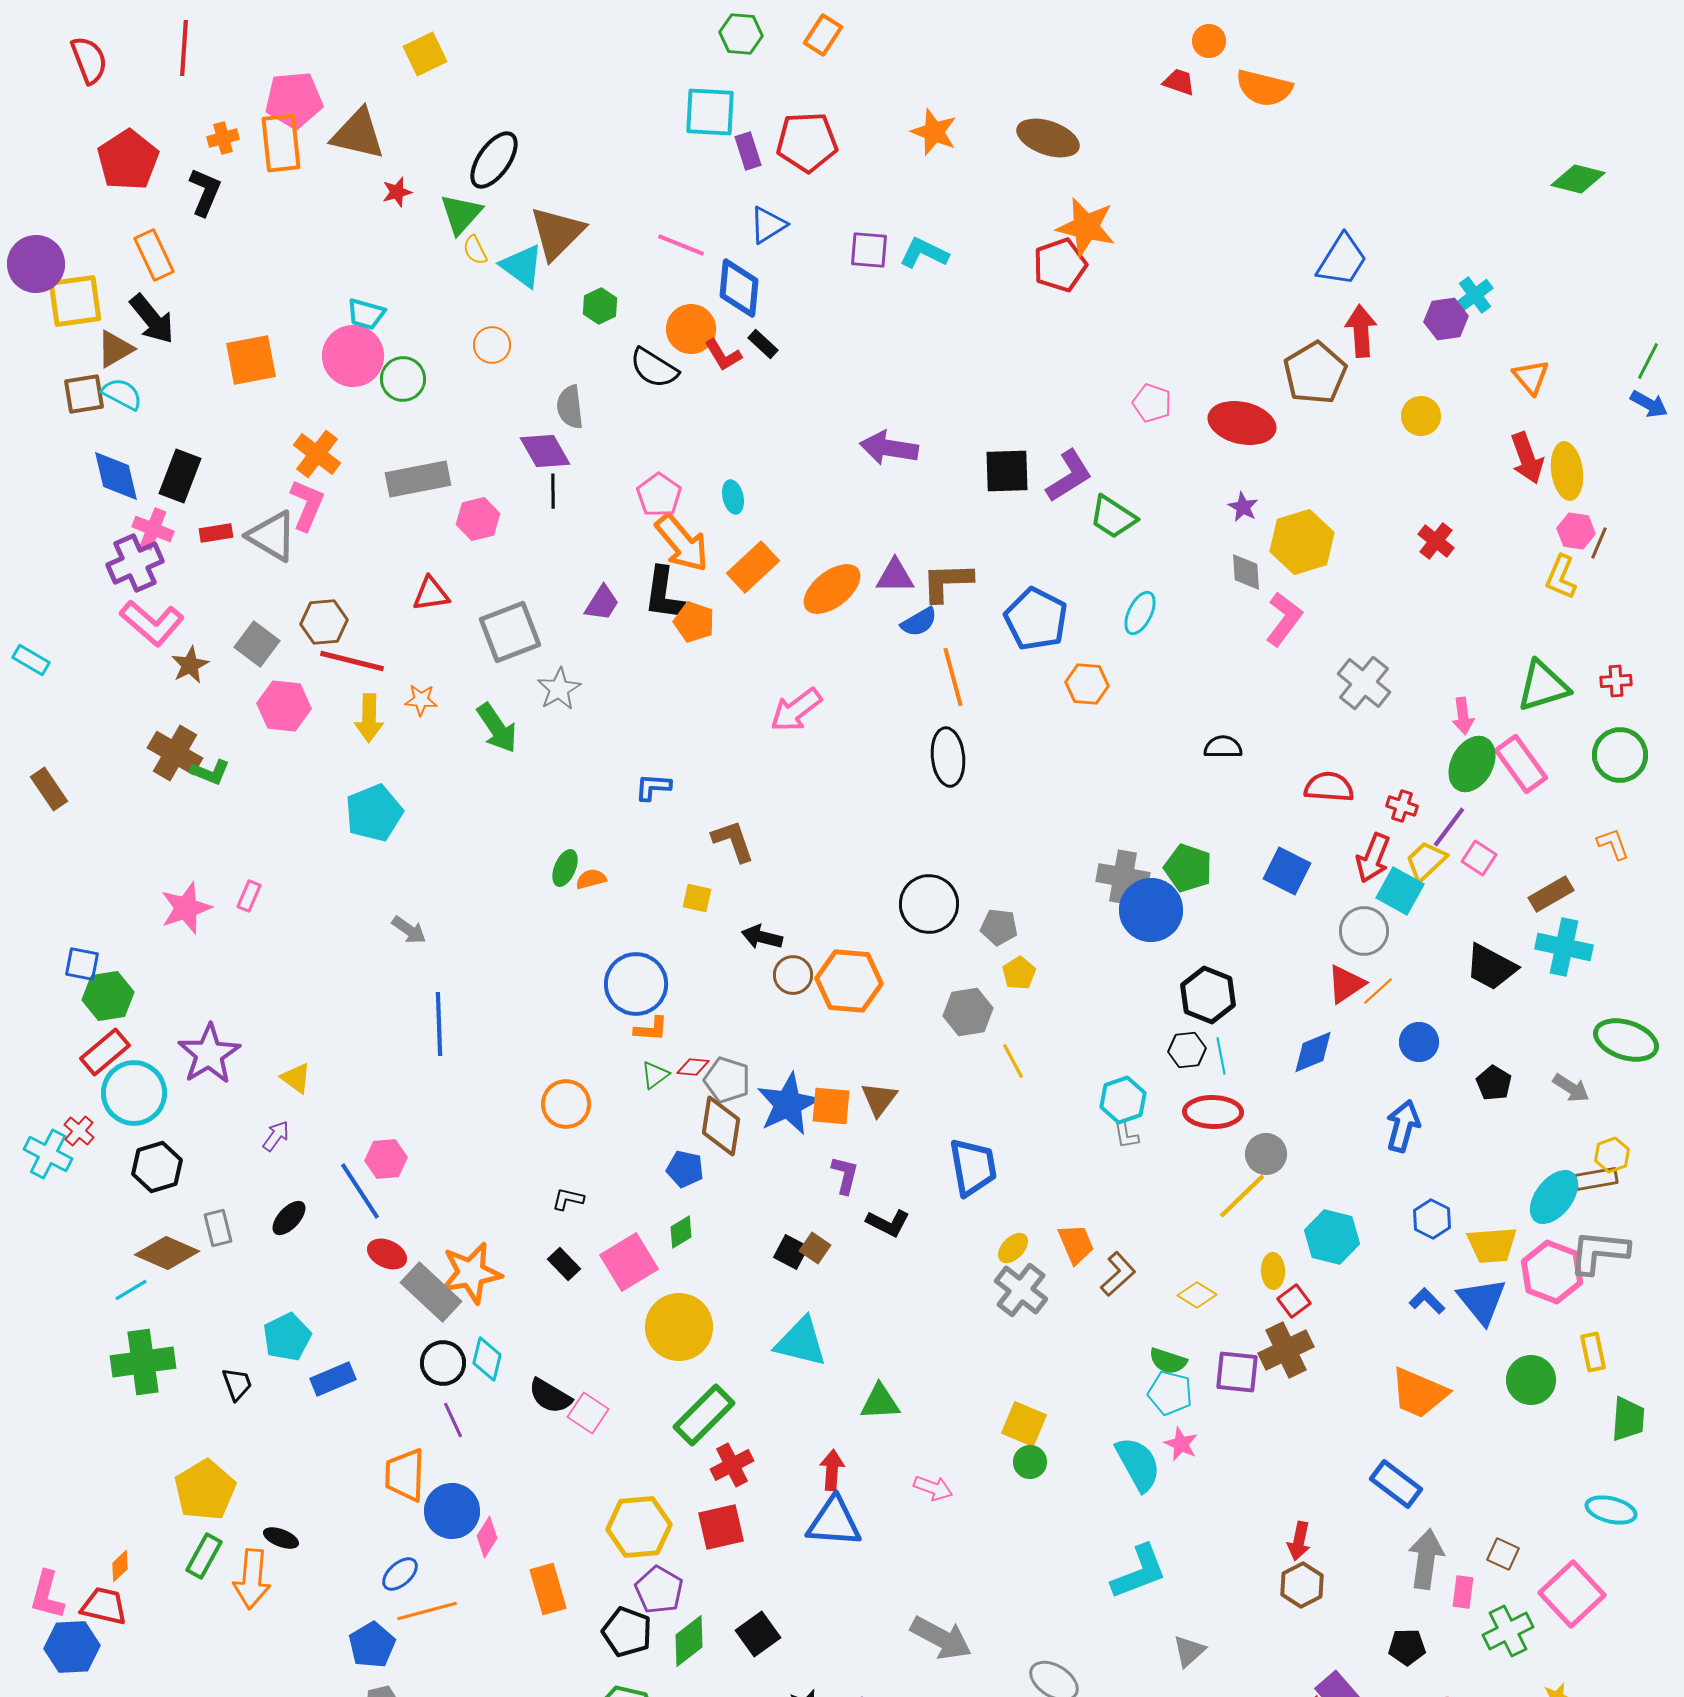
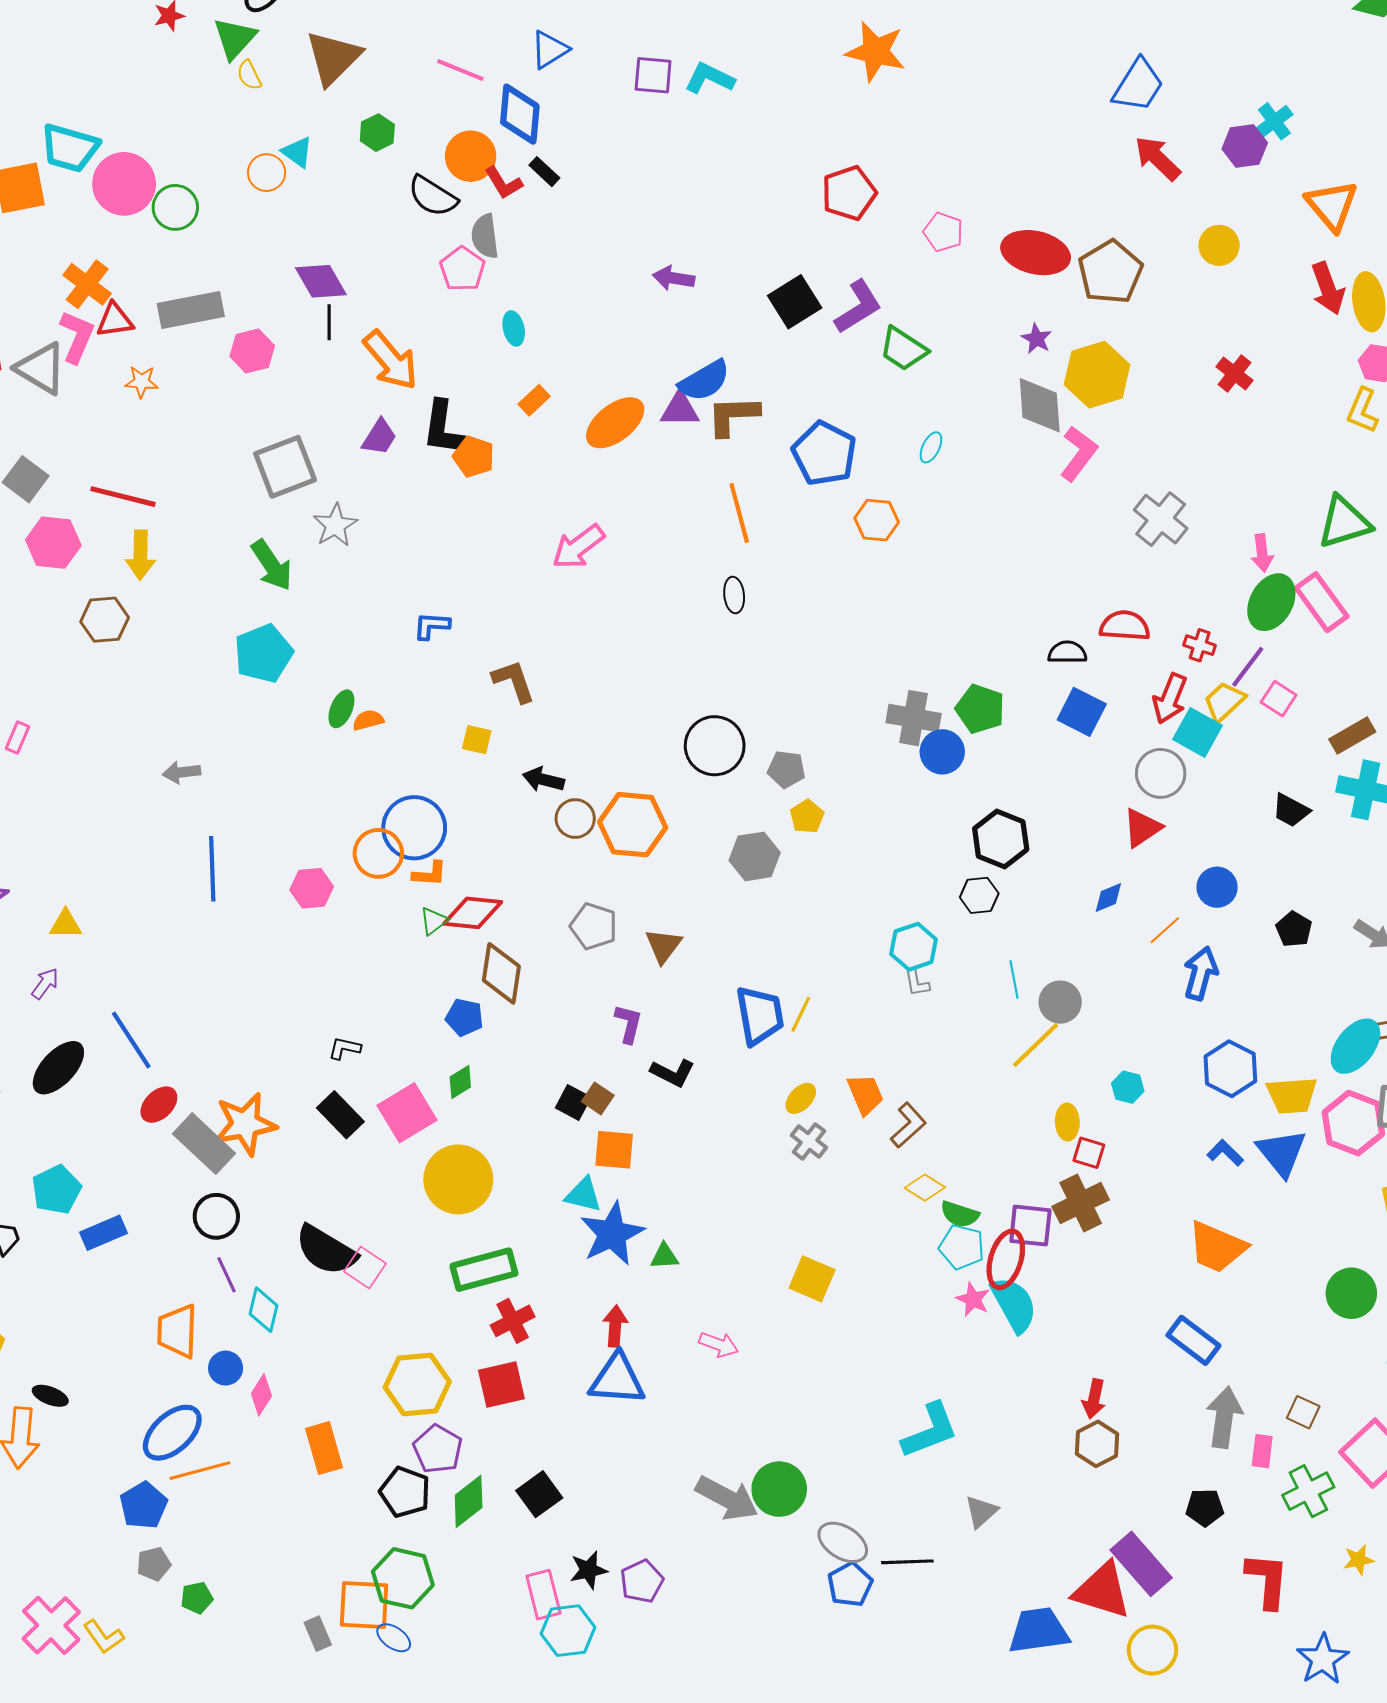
red pentagon: (1060, 265) -> (849, 193), moved
cyan triangle: (522, 266) -> (297, 152), moved, size x0.7
cyan trapezoid: (366, 314) -> (70, 148), moved, size x1.5
red arrow: (1361, 331) -> (1158, 158), turned -42
brown pentagon: (1315, 373) -> (1110, 272), moved
orange triangle: (1531, 377) -> (1332, 205), size x1.4
gray semicircle: (570, 407) -> (485, 236), moved
purple arrow: (889, 448) -> (674, 278), size x0.7
black square: (1007, 471) -> (795, 302), turned -30
pink pentagon: (659, 495) -> (462, 269), moved
orange arrow: (682, 543) -> (391, 360), moved
orange rectangle: (753, 567) -> (534, 400), size x0.6
gray diamond: (1246, 572) -> (1040, 405), size x1.5
red triangle: (431, 594) -> (115, 320), moved
cyan ellipse: (1140, 613) -> (931, 447), size x0.7
brown hexagon: (324, 622) -> (105, 620), moved
blue semicircle: (919, 622) -> (704, 381), moved, size x1.4
orange star: (421, 700) -> (141, 382), moved
black semicircle: (1223, 747) -> (1067, 652), moved
black ellipse: (948, 757) -> (734, 595), size x0.6
cyan pentagon: (374, 813) -> (263, 653), moved
blue circle: (1151, 910) -> (942, 752), size x0.7
gray arrow: (409, 930) -> (181, 772), turned 138
black trapezoid: (1491, 967) -> (1291, 810), size x0.7
orange line: (1378, 991) -> (1165, 930), moved
blue diamond: (1313, 1052) -> (1108, 897), size x0.7
cyan line: (1221, 1056) -> (1014, 979), moved
yellow line: (1013, 1061) -> (801, 1014), moved, turned 54
red diamond: (693, 1067) -> (473, 913), size x1.8
yellow triangle: (296, 1078) -> (66, 924), turned -36
gray pentagon: (727, 1080) -> (594, 926), moved
orange circle: (566, 1104) -> (378, 853), moved
blue star: (788, 1104) -> (612, 1234), moved
orange square: (831, 1106) -> (614, 1150), moved
red ellipse: (1213, 1112) -> (1006, 1259), moved, turned -74
pink hexagon: (386, 1159) -> (312, 888), moved
black ellipse: (289, 1218) -> (58, 1068), size x1.5
blue hexagon: (1432, 1219) -> (1230, 1069), size x1.4
cyan hexagon: (1332, 1237) -> (1128, 1087), size x0.6
red ellipse: (387, 1254) -> (159, 1105), turned -69
black rectangle: (564, 1264) -> (340, 1115), size x1.4
gray cross: (1021, 1290) -> (809, 1141), size x0.7
yellow diamond: (1197, 1295) -> (925, 1188), moved
red square: (1294, 1301) -> (1089, 1153), turned -36
cyan triangle: (801, 1342) -> (583, 1195), size x0.7
cyan diamond: (487, 1359) -> (263, 1310), moved
green circle: (1531, 1380) -> (1351, 1293), moved
black semicircle: (550, 1396) -> (326, 1250), size x1.4
green triangle: (880, 1402) -> (664, 1256), size x0.7
green rectangle: (704, 1415) -> (484, 1270), turned 30
green circle: (1030, 1462) -> (779, 1489), moved, size x1.6
cyan semicircle: (1138, 1464) -> (1014, 1305), moved
blue circle: (452, 1511) -> (226, 1368), size x0.6
blue ellipse: (400, 1574) -> (172, 1433), size x1.6

